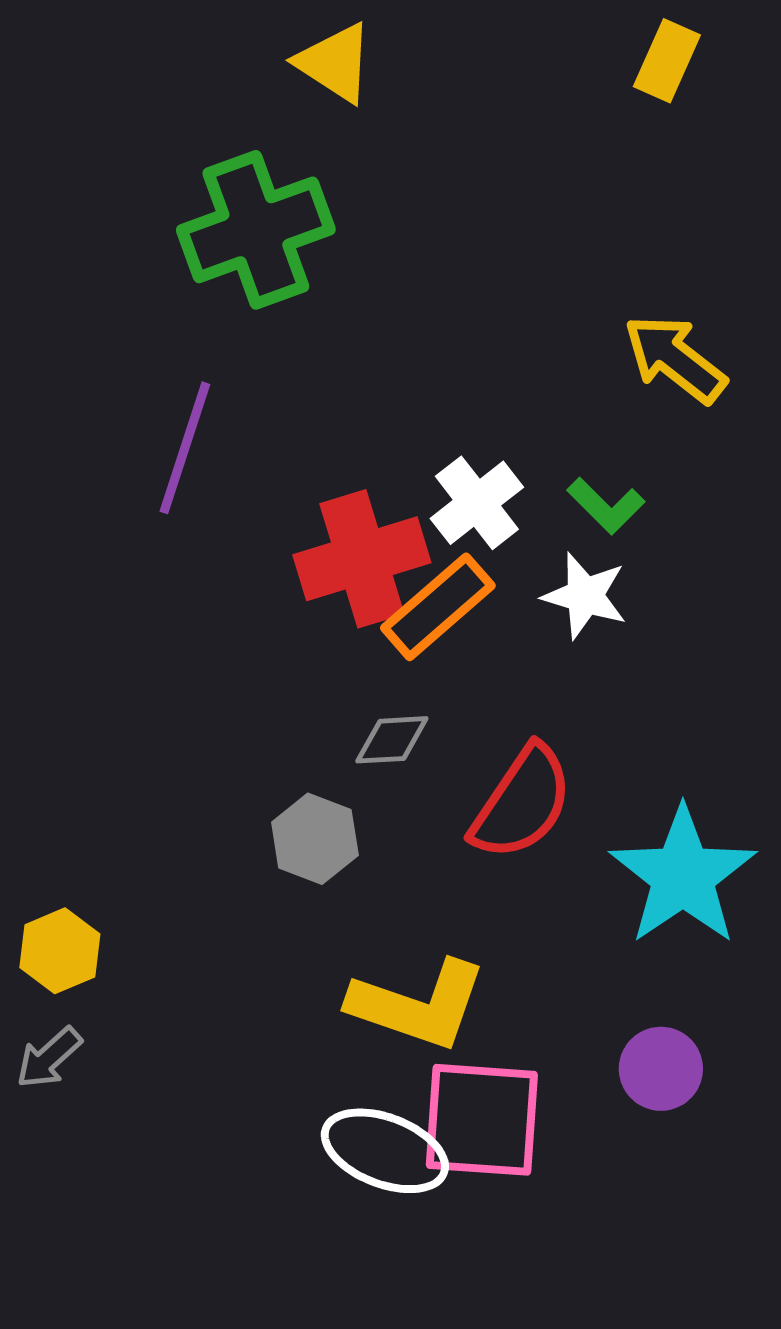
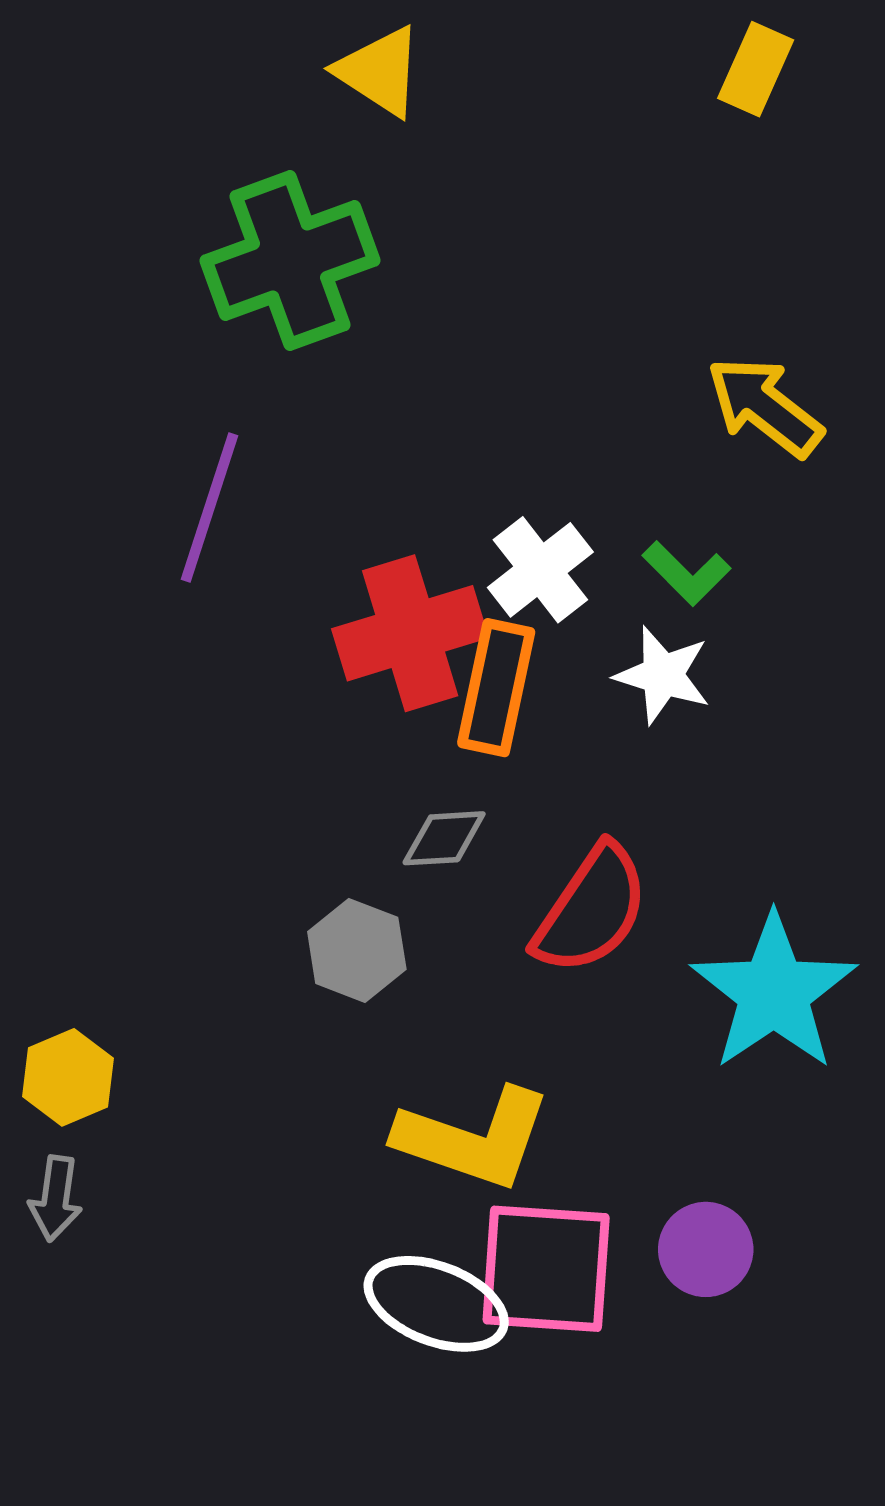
orange rectangle: (438, 607) -> (496, 688), turned -37
gray arrow: (49, 1058) -> (56, 1199), turned -40
purple circle: (661, 1069) -> (706, 1249), moved

